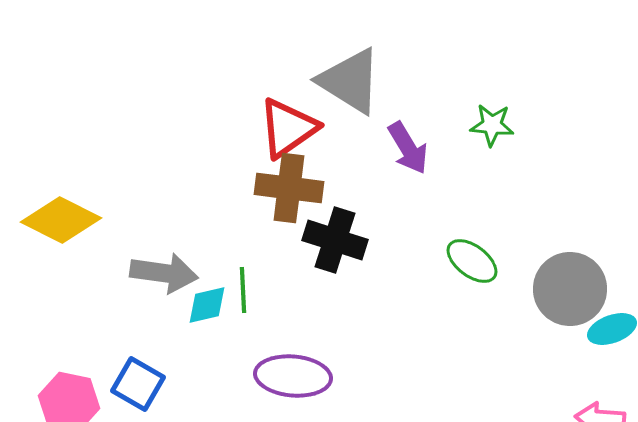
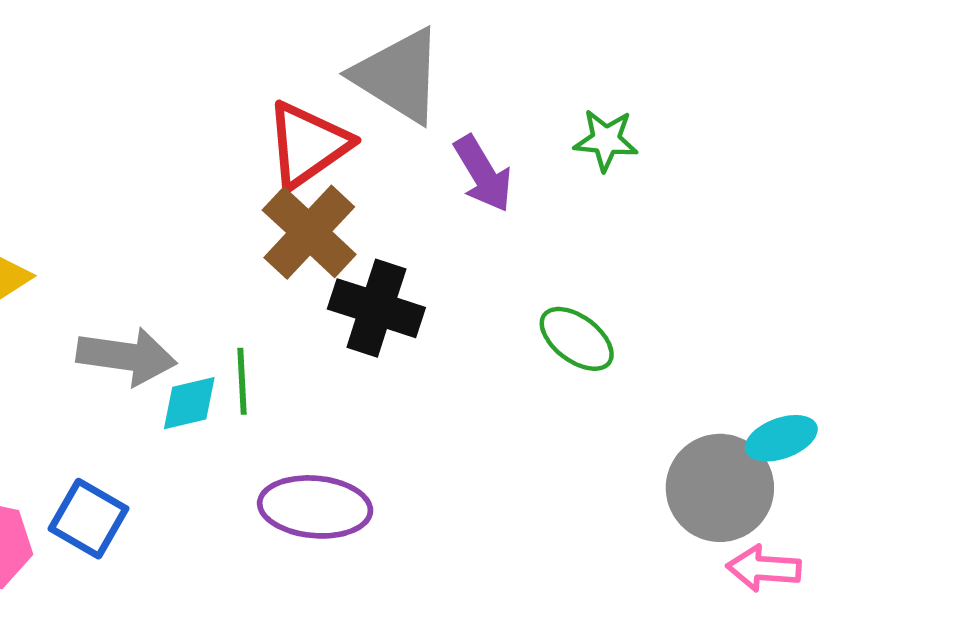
brown cross: (289, 188) -> (309, 232), turned 36
gray circle: (570, 289) -> (720, 488), moved

